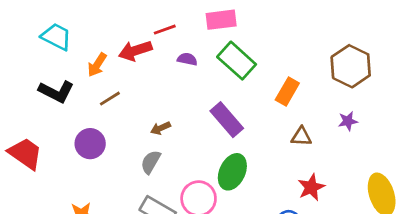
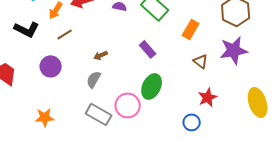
purple rectangle: (227, 120) -> (148, 49), size x0.7
purple star: (348, 121) -> (234, 50), size x2.0
brown triangle: (301, 137) -> (201, 61), turned 35

